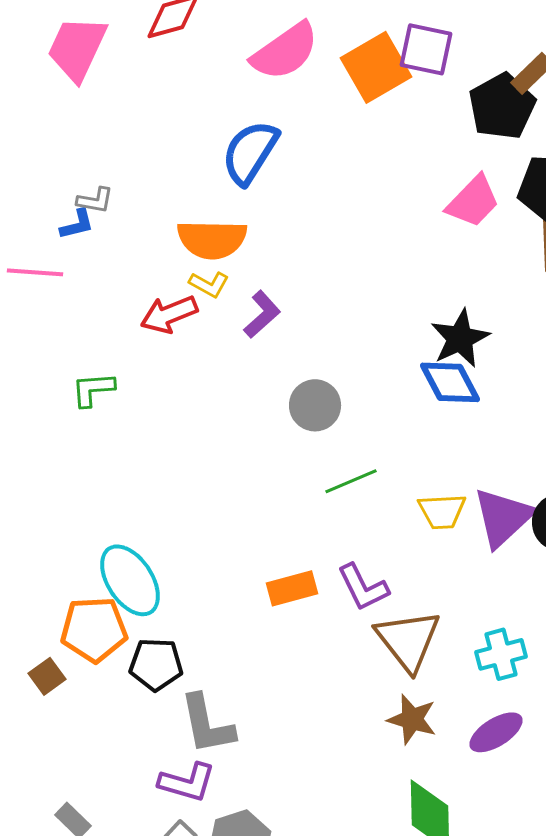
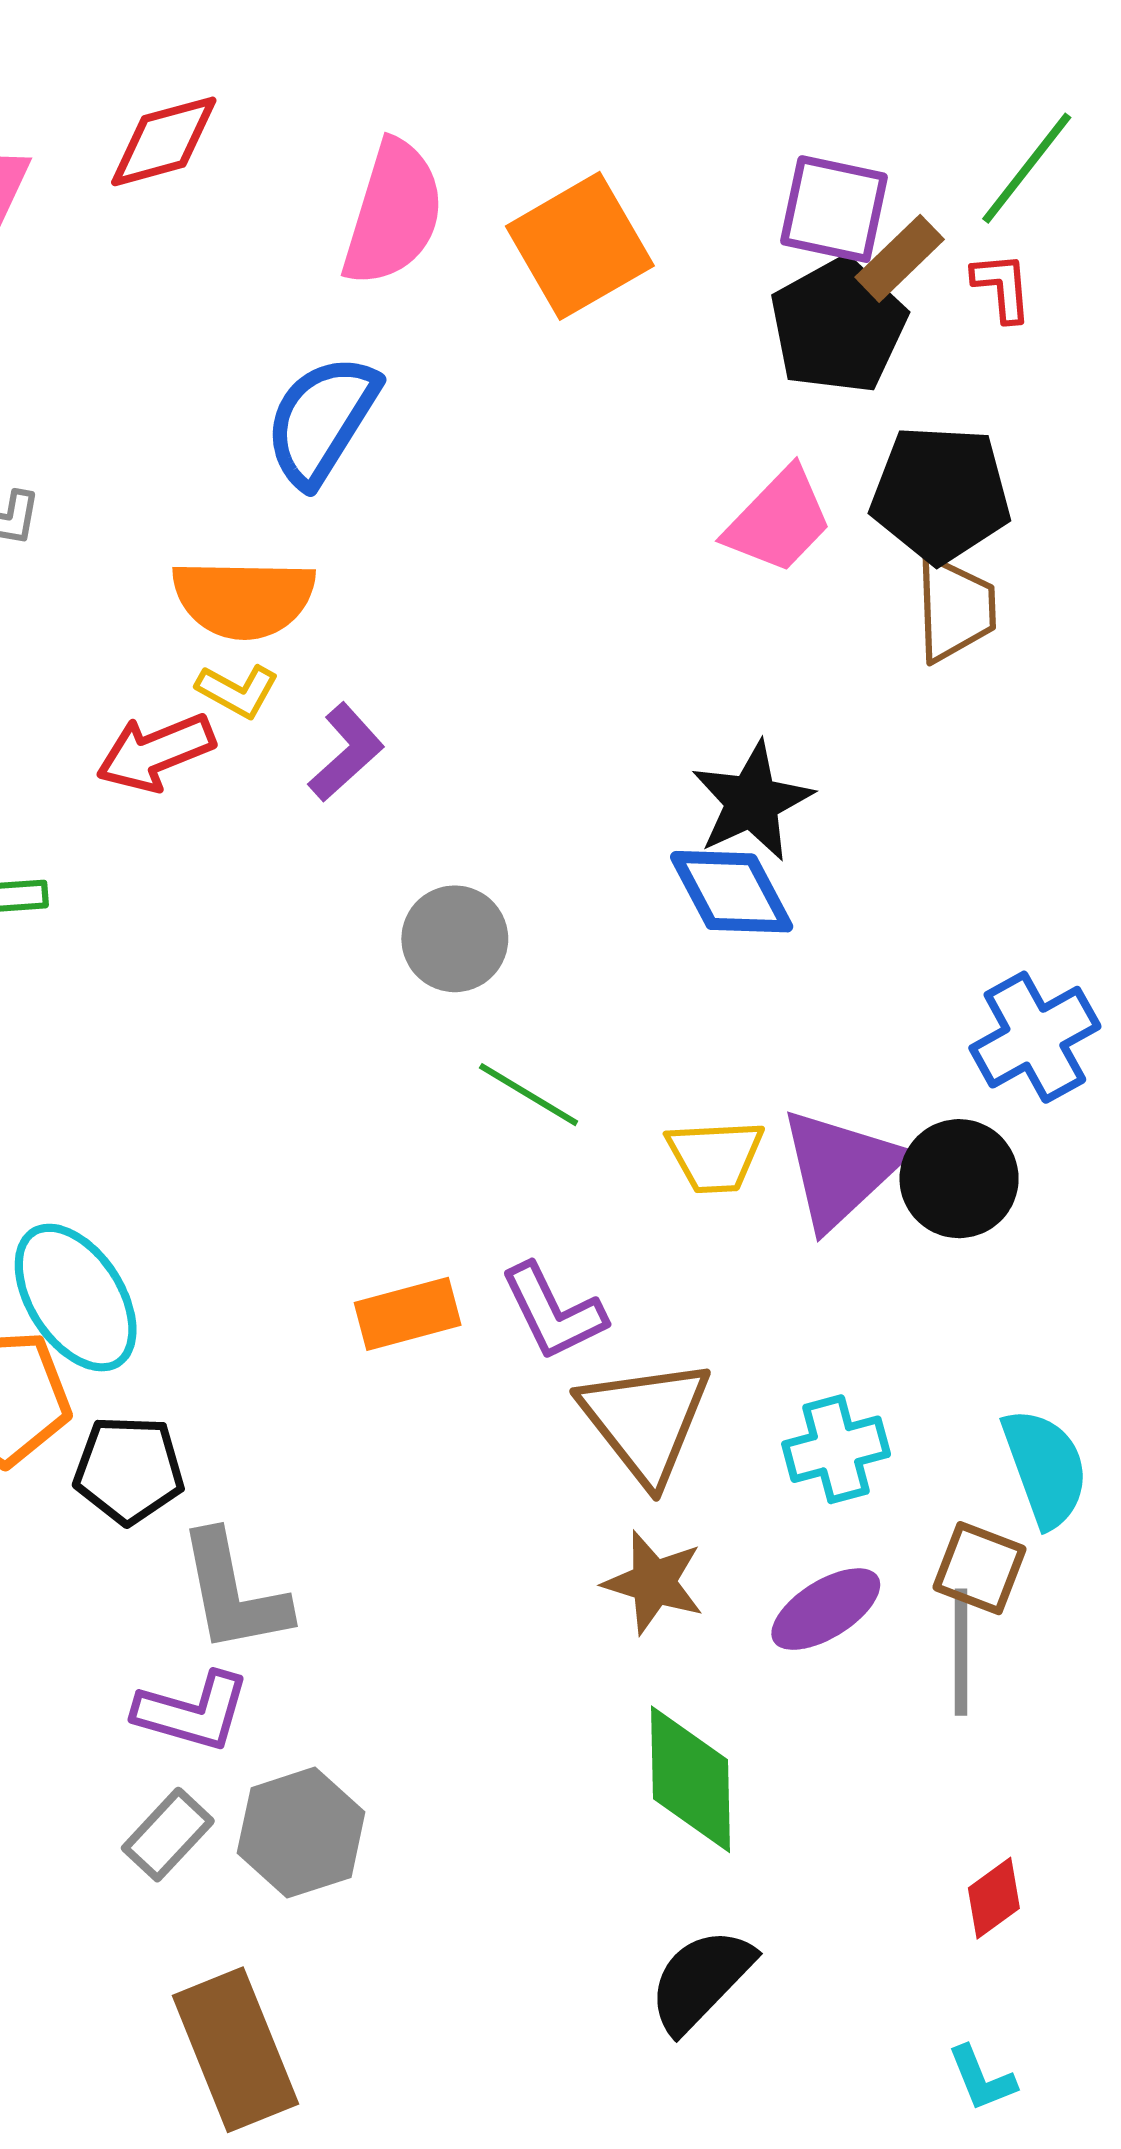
purple square: (426, 49) -> (834, 209), moved
pink semicircle: (285, 51) -> (393, 213), turned -38
green line: (351, 481) -> (529, 1095), turned 54

